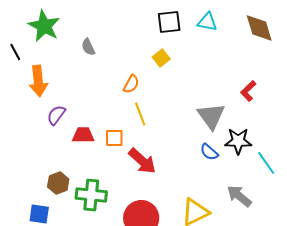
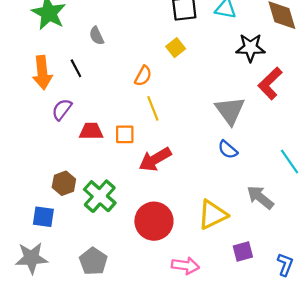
black line: (15, 52) -> (76, 68), moved
red L-shape: (248, 91) -> (270, 83), size x1.4
black star: (238, 141) -> (250, 48), moved
red arrow: (142, 161) -> (155, 159), turned 108
green cross: (91, 195) -> (100, 196), turned 36

